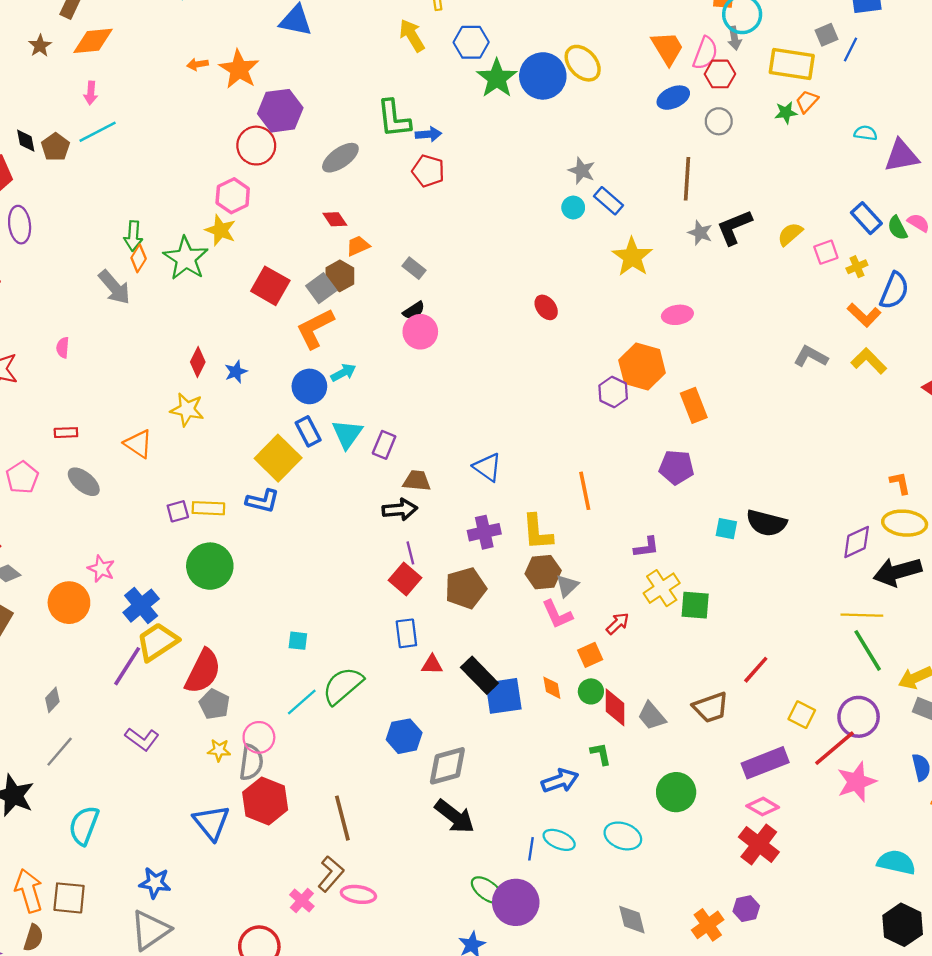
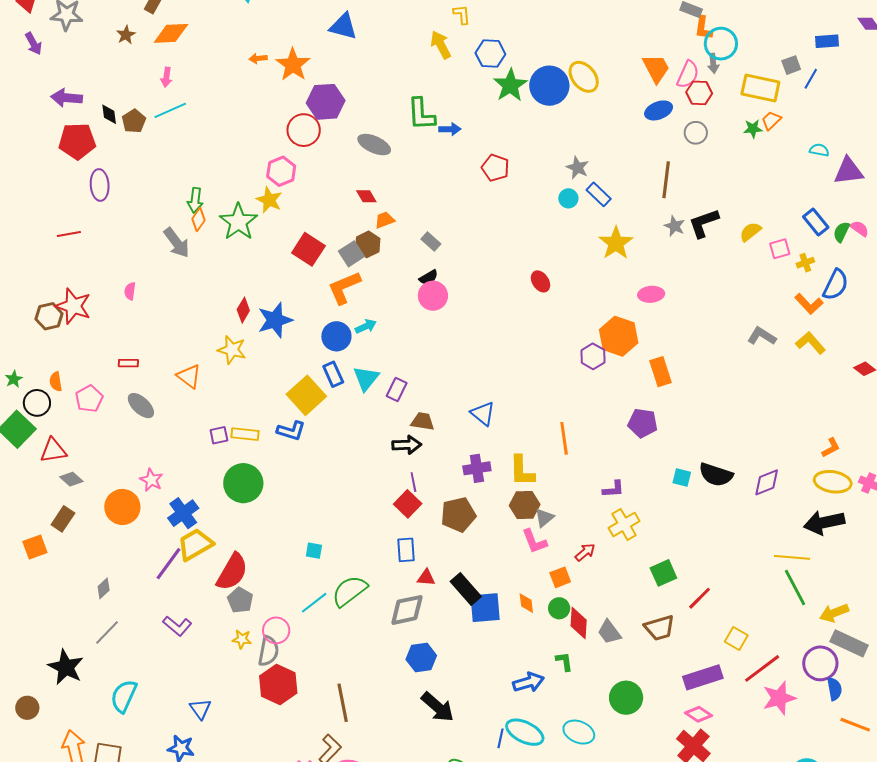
gray ellipse: (340, 158) -> (374, 145), turned 56
red pentagon: (428, 171) -> (495, 168), moved
green semicircle: (897, 228) -> (841, 232), turned 50
blue star: (236, 372) -> (275, 320), size x1.8
orange L-shape: (900, 483) -> (831, 448), turned 70
purple diamond: (857, 542) -> (767, 482), moved
green square: (695, 605) -> (663, 573), moved, turned -32
purple circle: (859, 717) -> (820, 663), moved
blue hexagon: (404, 736) -> (421, 657), moved
gray diamond: (447, 766) -> (407, 610), moved
blue triangle: (211, 822) -> (200, 709), moved, size x0.7
cyan ellipse: (559, 840) -> (525, 732), size x1.4

